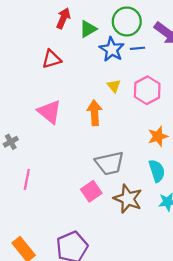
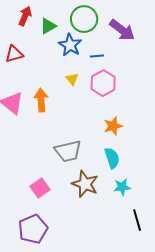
blue line: (137, 48) -> (97, 56), moved
orange arrow: (95, 113) -> (41, 100), moved
pink square: (91, 191) -> (40, 188), moved

